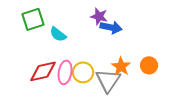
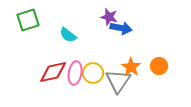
green square: (33, 19) -> (28, 20), moved

